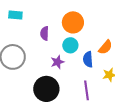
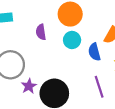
purple star: (57, 62) -> (29, 86), moved

